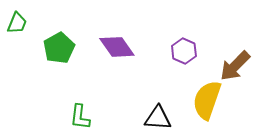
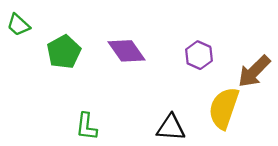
green trapezoid: (17, 23) -> (18, 25), turned 110

